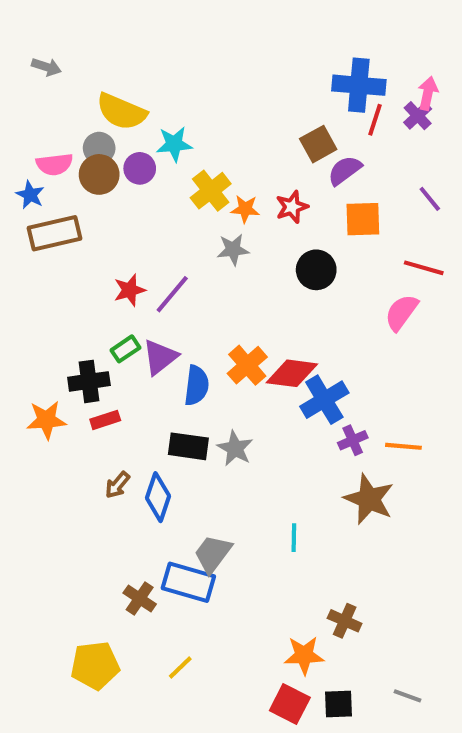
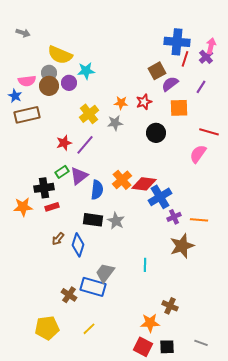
yellow cross: (211, 191) -> (89, 114), moved
purple line: (430, 199) -> (201, 87), moved, turned 72
brown star: (369, 499) -> (182, 246), turned 30

